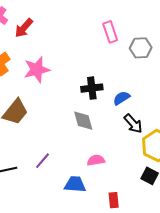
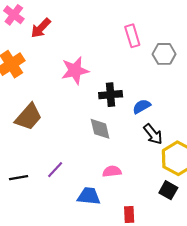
pink star: (37, 70) -> (75, 70), moved

